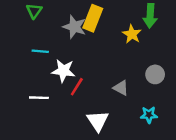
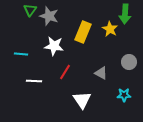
yellow rectangle: (93, 18) -> (83, 32), moved
gray star: (74, 27) -> (49, 16), moved
cyan line: (40, 51) -> (21, 54), moved
white star: (63, 71) -> (54, 46), moved

